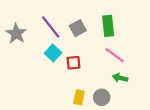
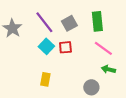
red square: (74, 63) -> (65, 47), moved
yellow rectangle: (79, 97) -> (45, 79), moved

